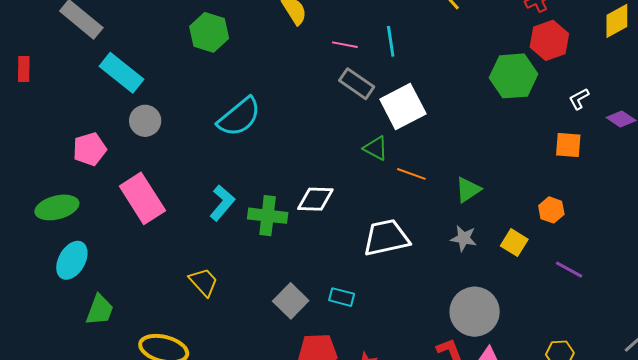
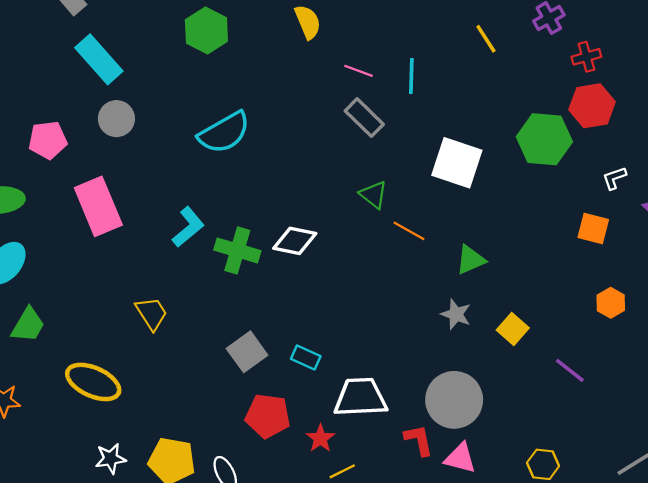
white square: (403, 106) -> (457, 163), moved, turned 36
orange hexagon: (551, 210) -> (611, 303), moved
white trapezoid: (386, 238) -> (361, 397), moved

